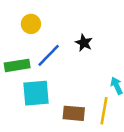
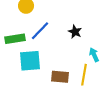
black star: (84, 43) -> (75, 32), moved

